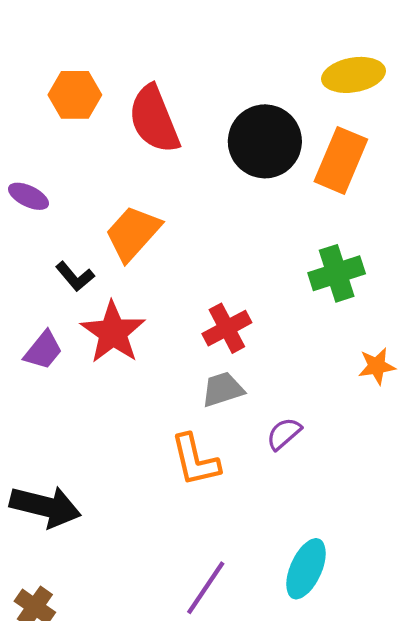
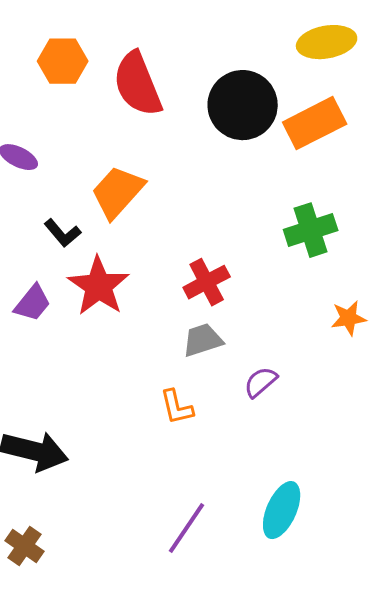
orange rectangle: (341, 160) -> (315, 123), turned 40
orange L-shape: (195, 460) -> (177, 407), size x0.7

